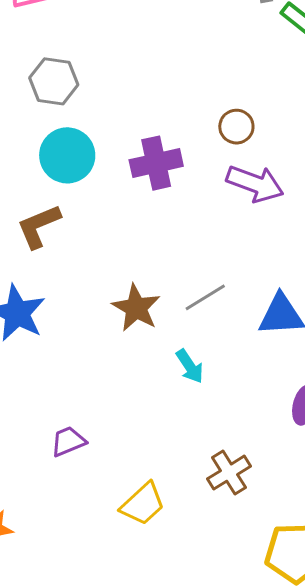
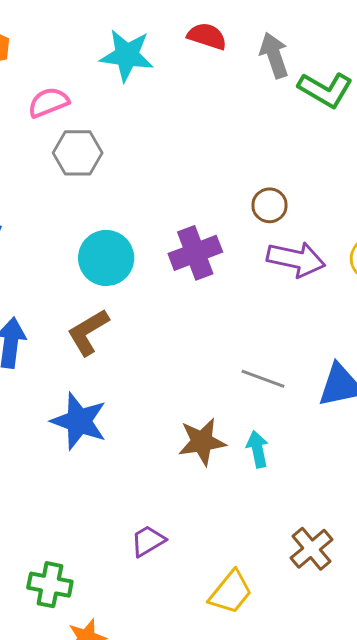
gray hexagon: (54, 81) -> (78, 153), moved
gray line: (205, 297) -> (263, 379), turned 60
brown star: (136, 308) -> (202, 442), moved, turned -30
cyan arrow: (190, 366) -> (257, 449), turned -150

